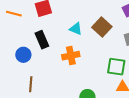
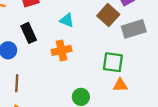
brown square: (102, 27) -> (108, 15), moved

